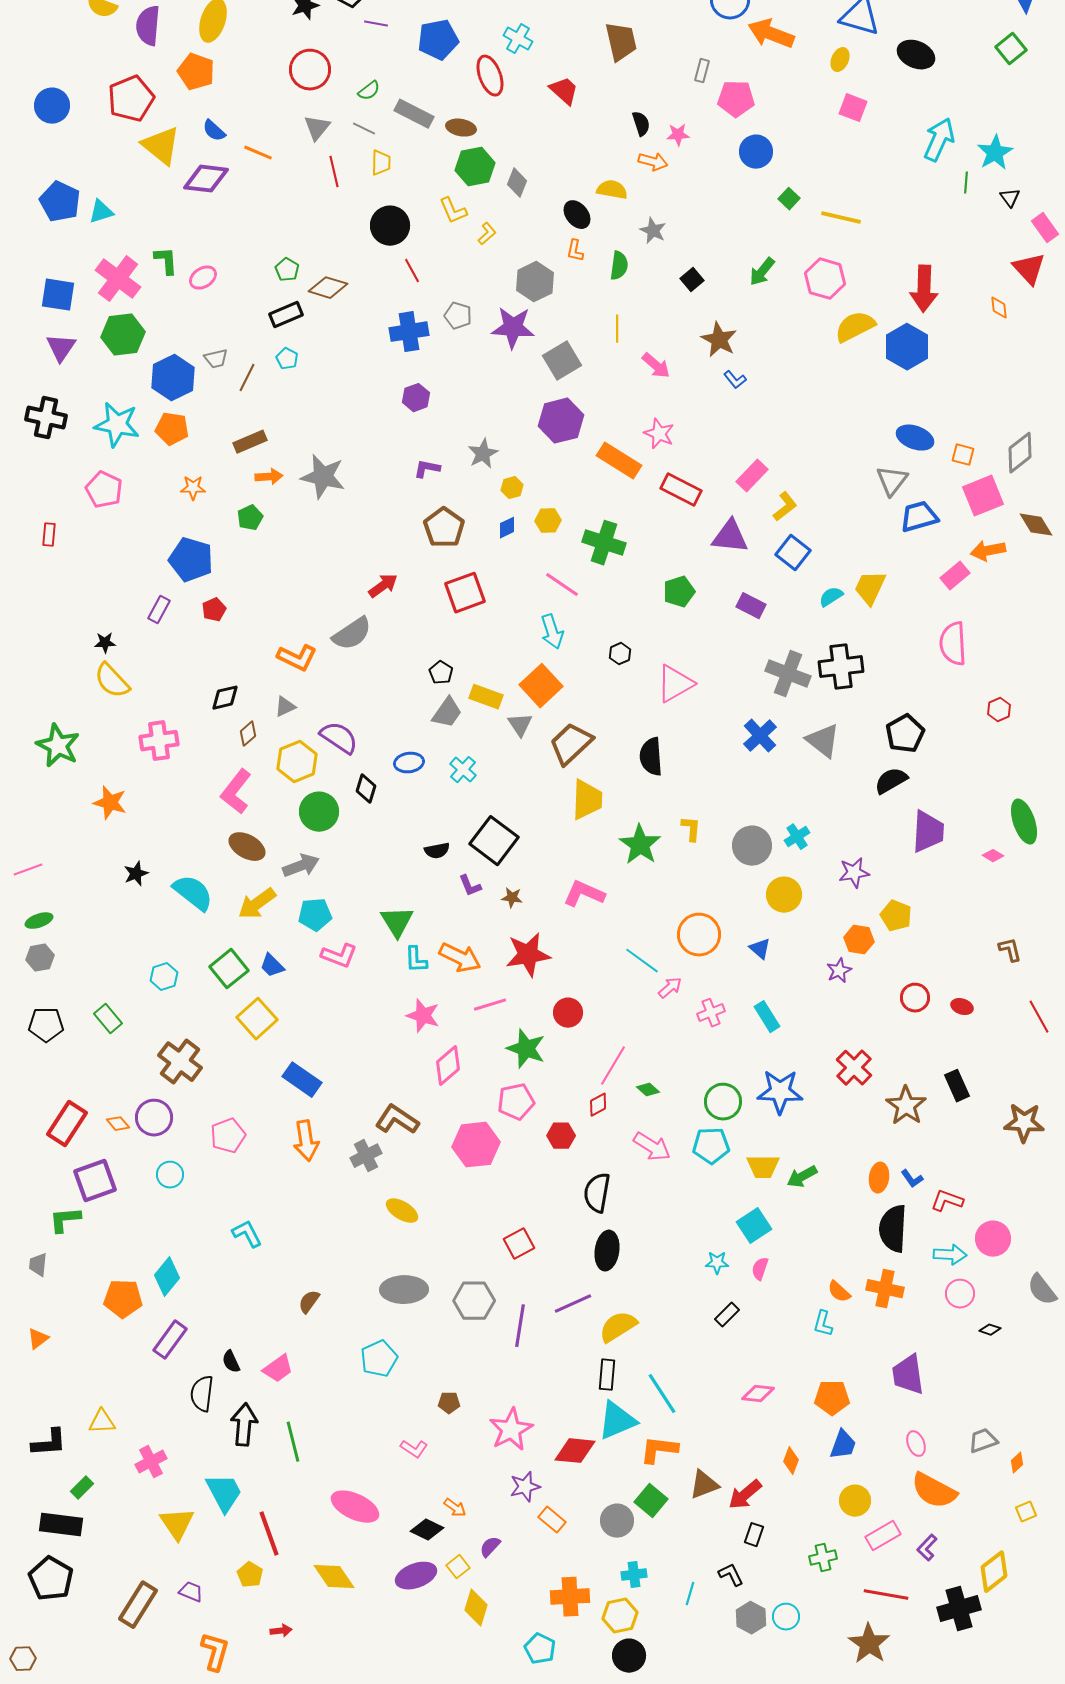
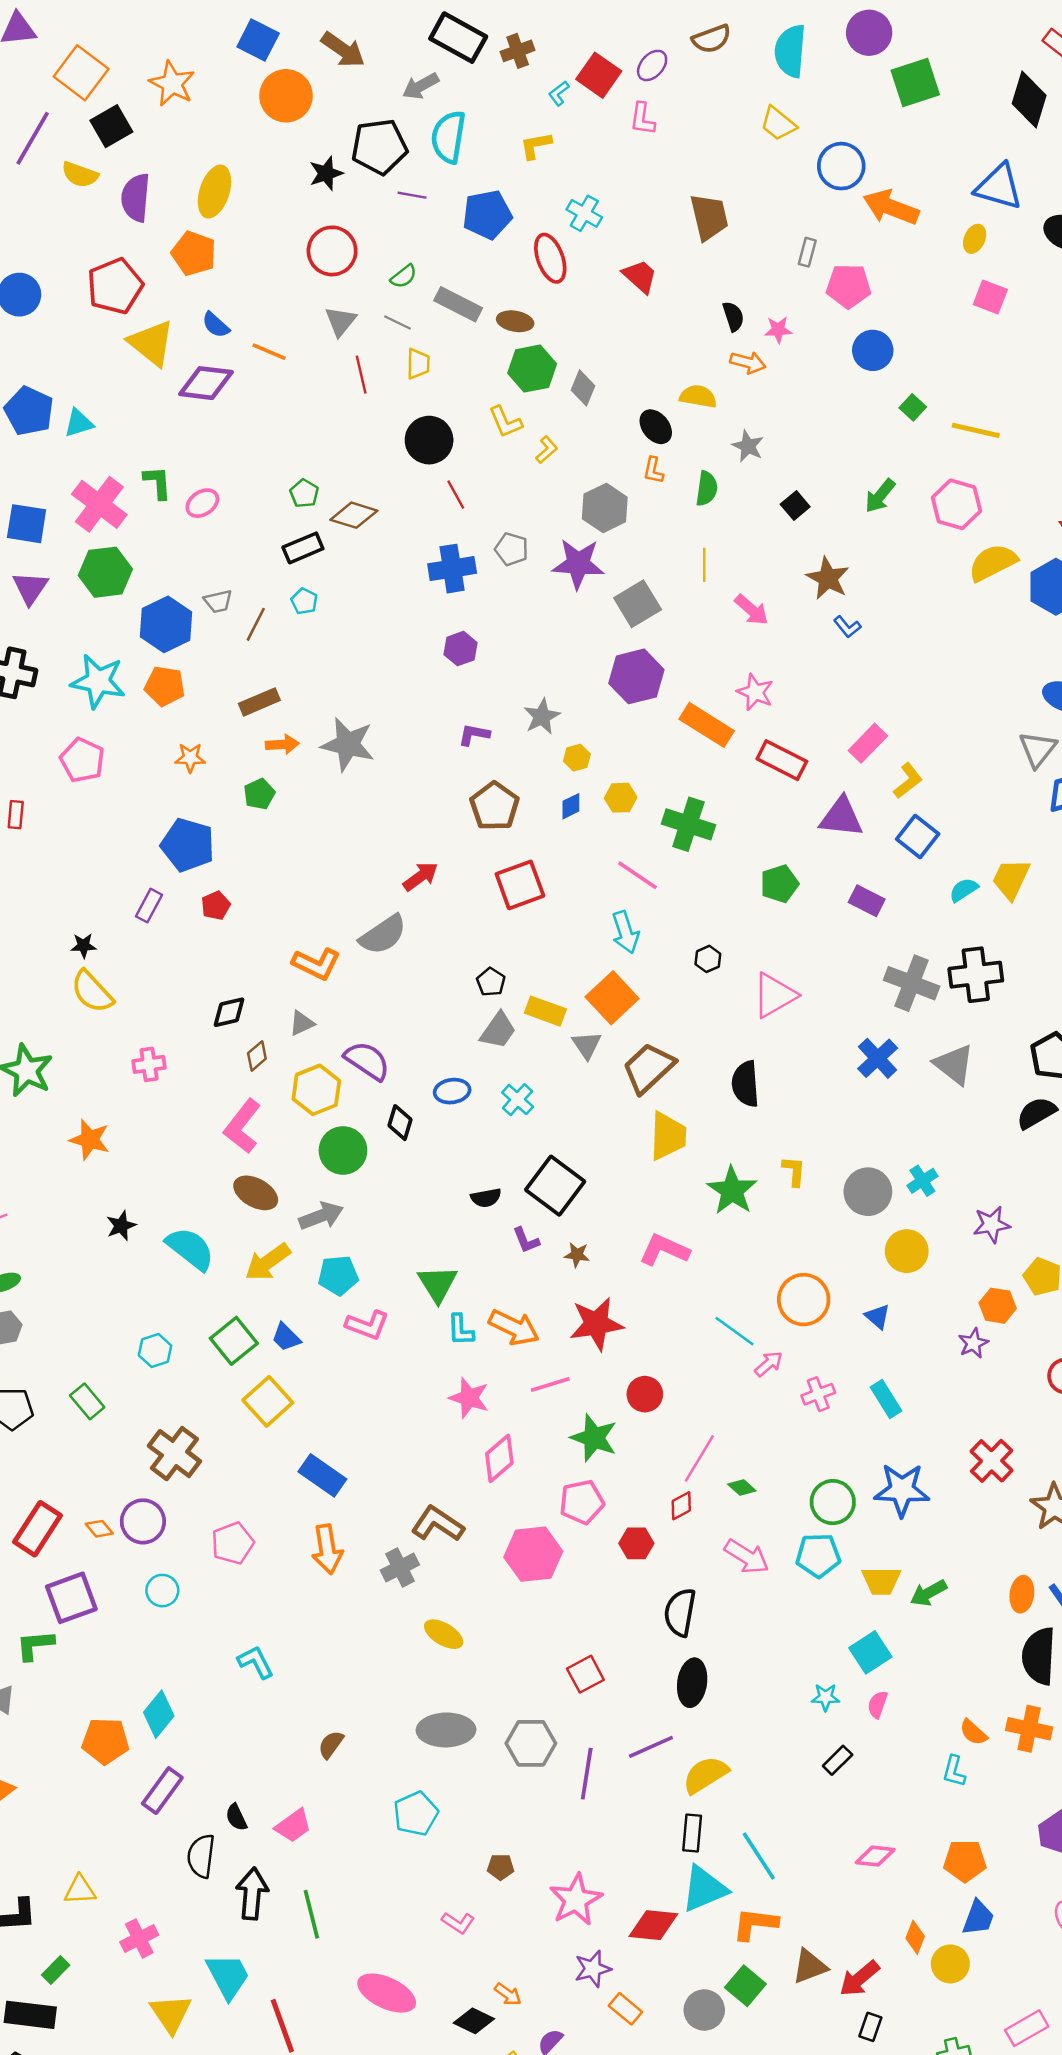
pink cross: (159, 741) -> (149, 1064), size x0.7
yellow circle: (855, 1501) -> (950, 1964), moved

